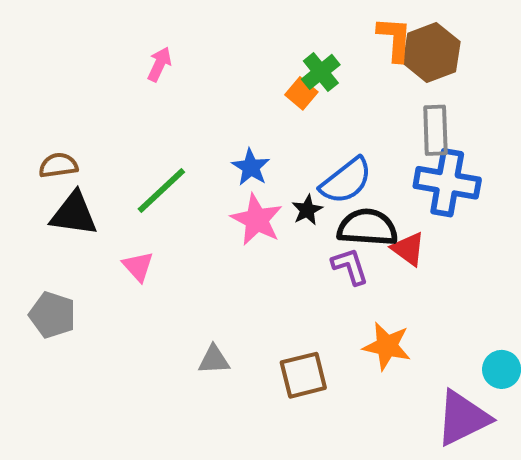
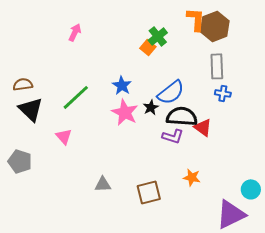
blue cross: (447, 183) -> (223, 93), size x0.5
black triangle: (74, 214) -> (31, 109), turned 36
purple L-shape: (350, 266) -> (173, 136), turned 125
orange star: (387, 346) -> (192, 177), size x0.7

